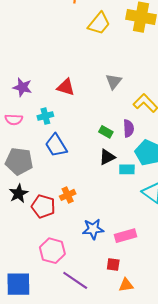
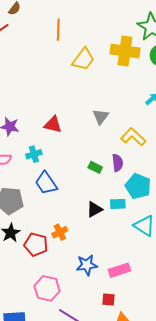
black triangle: (107, 157) -> (94, 209), moved

